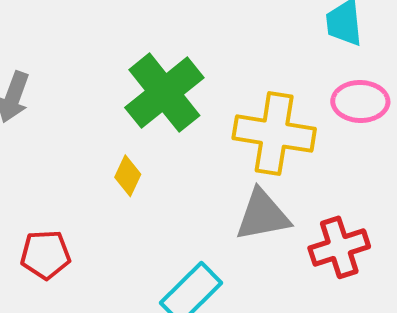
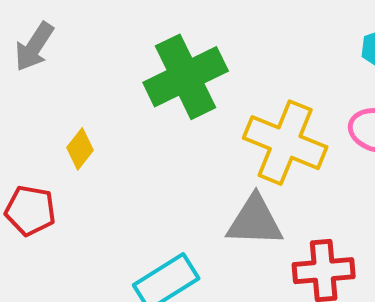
yellow diamond: (128, 176) -> (80, 149), moved

